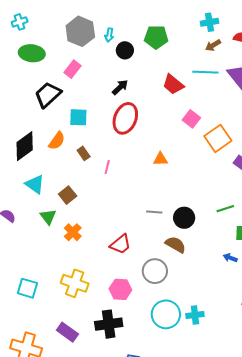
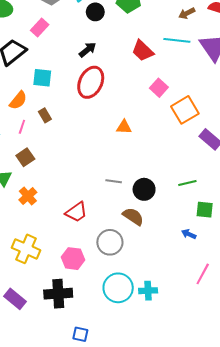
pink line: (107, 167) -> (22, 127), moved

